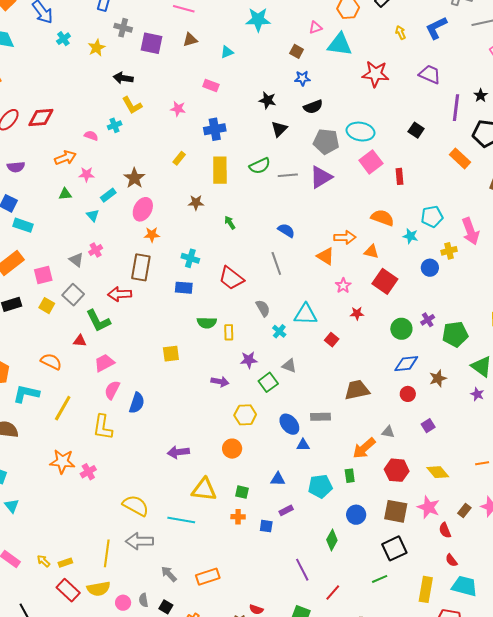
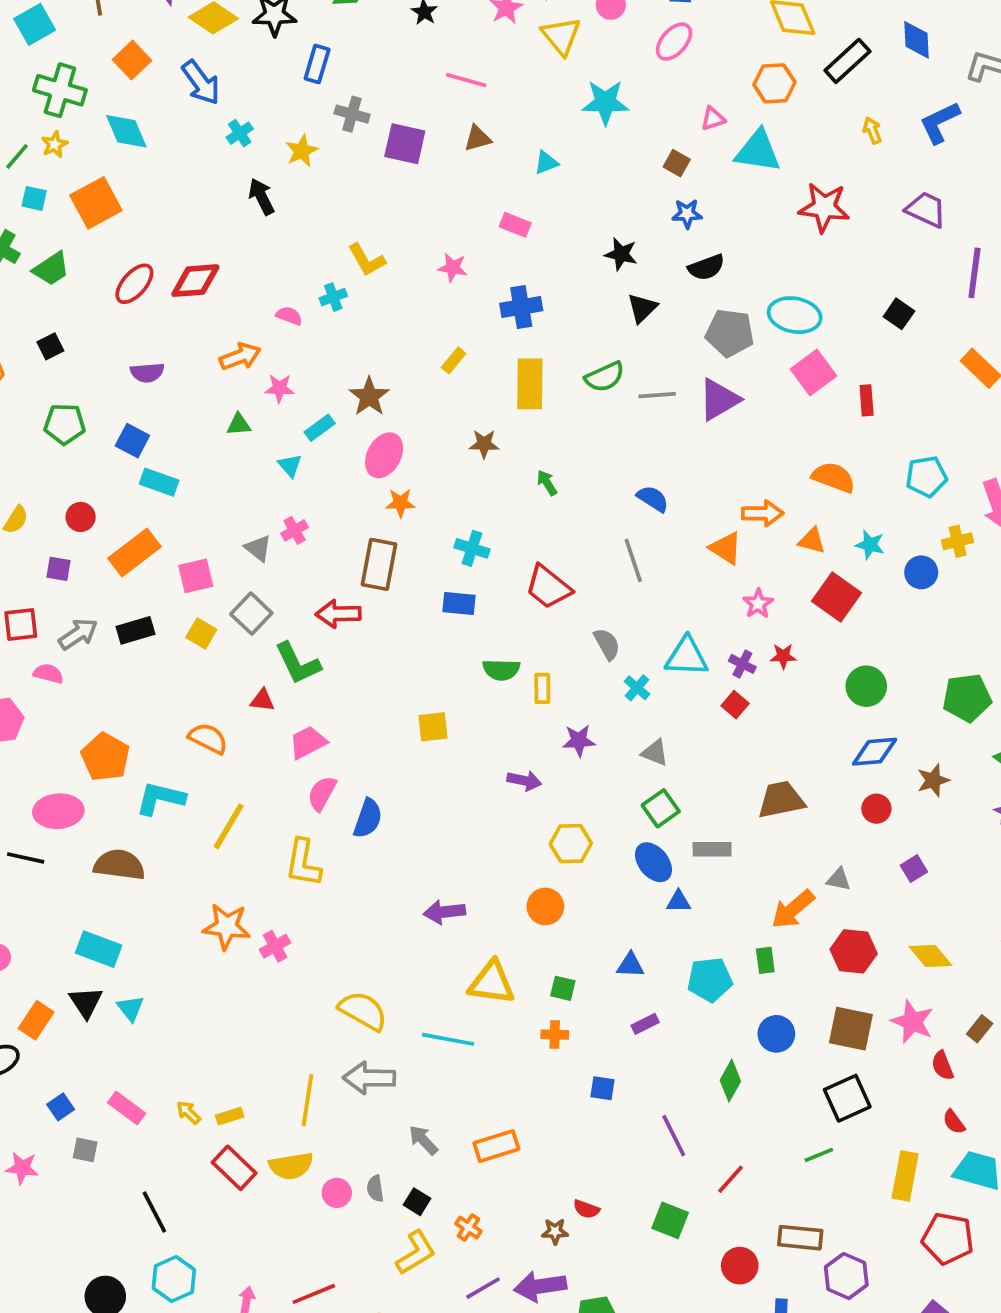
black arrow: (123, 78) -> (261, 197), moved, turned 54
cyan star: (410, 236) -> (870, 545), moved
purple cross: (428, 320) -> (742, 664), moved, turned -32
green square: (268, 382) -> (661, 808), moved
blue square: (266, 526) -> (603, 1088), moved

